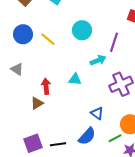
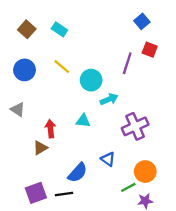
cyan circle: (82, 30) -> (91, 80), moved
yellow line: (48, 39) -> (62, 67), moved
purple line: (114, 42) -> (127, 63), moved
blue semicircle: (87, 136) -> (78, 173), moved

